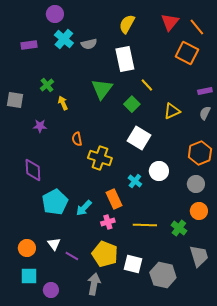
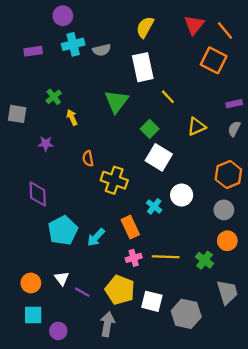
cyan cross: (64, 39) -> (73, 44), turned 36
green square: (132, 104) -> (150, 129), moved
pink cross: (108, 222) -> (134, 258), moved

